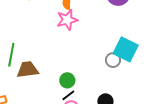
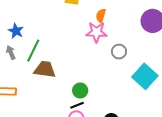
gray circle: (113, 60) -> (119, 52), moved

